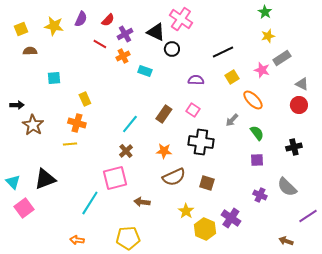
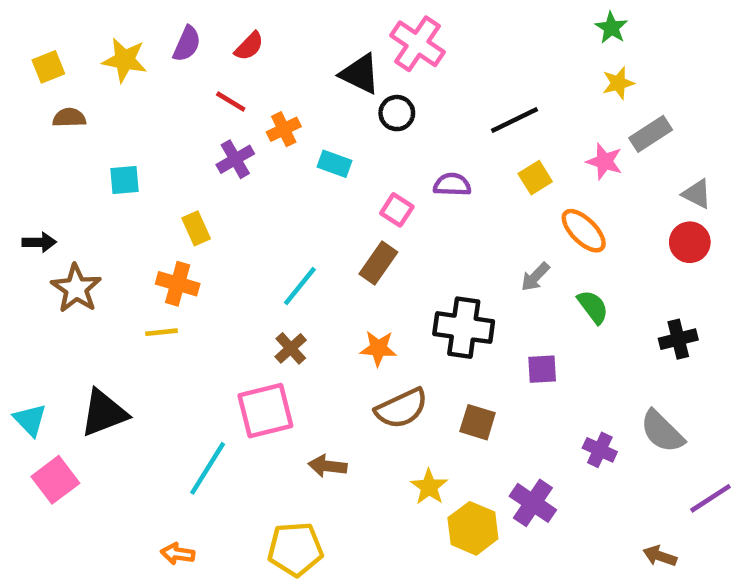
purple cross: (125, 34) -> (235, 159), moved
pink square: (193, 110) -> (397, 210), moved
purple square: (257, 160) -> (542, 369), moved

